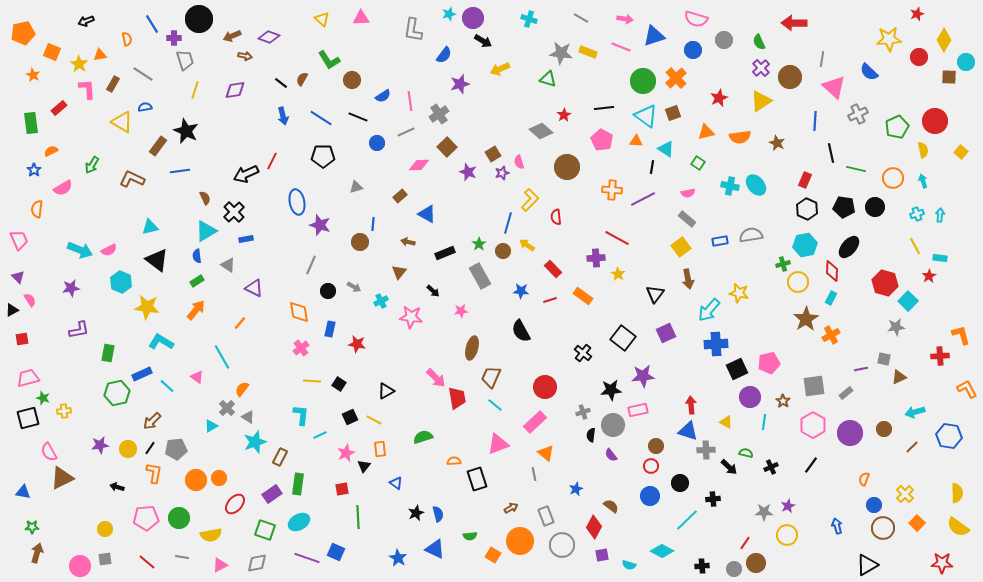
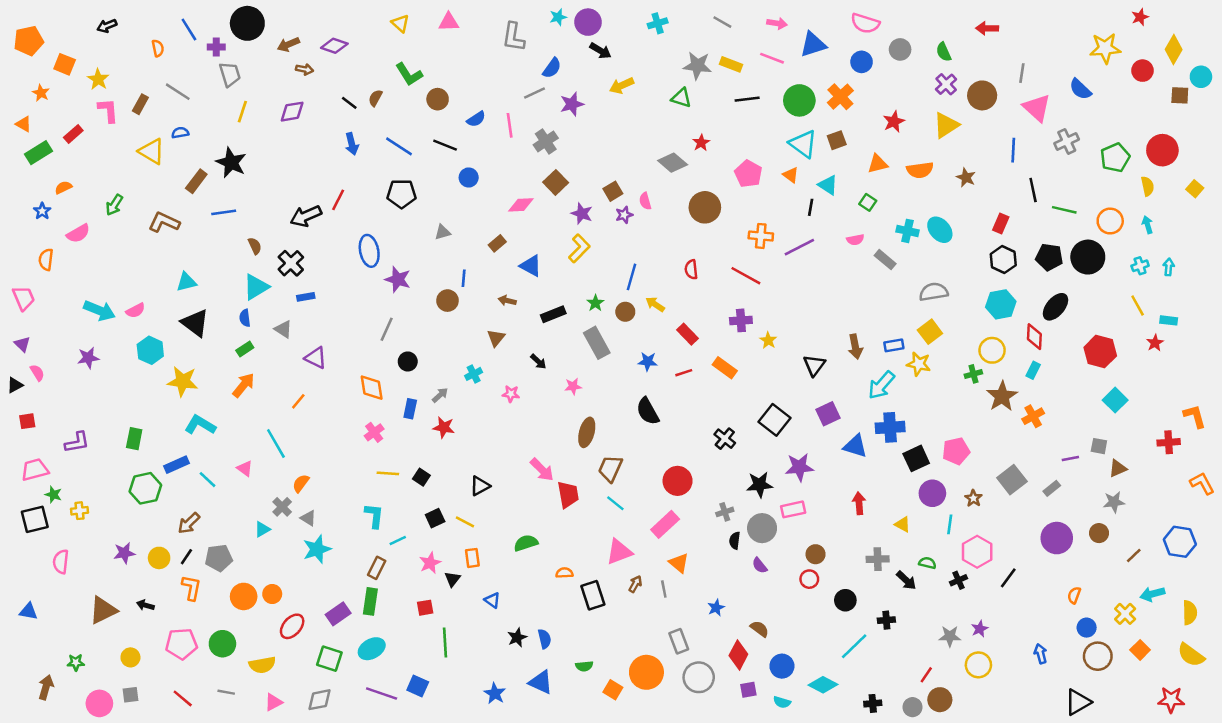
cyan cross: (529, 19) -> (658, 23), turned -35
red arrow: (794, 23) -> (987, 28), size x0.7
orange triangle: (100, 55) -> (24, 124), moved, turned 40
black line: (604, 108) -> (747, 99), moved
green rectangle: (31, 123) -> (38, 153), turned 65
gray line: (406, 132) -> (535, 93), moved
orange triangle: (636, 141) -> (791, 175), turned 32
yellow L-shape: (530, 200) -> (579, 248), moved
black circle: (875, 207) -> (1088, 257), size x1.4
gray rectangle: (687, 219) -> (885, 260), moved
red line: (617, 238) -> (746, 276), moved
blue rectangle: (720, 241) -> (894, 345), moved
yellow square: (681, 247) -> (930, 332), moved
green cross: (783, 264) -> (973, 374), moved
gray arrow: (354, 287) -> (440, 395), moved, turned -72
cyan square: (908, 301) -> (1115, 400), moved
pink star: (411, 317) -> (511, 394), size x0.6
gray star: (896, 327) -> (1114, 502), moved
purple L-shape: (79, 330) -> (77, 442), moved
gray square: (814, 386) -> (1012, 480), turned -30
cyan arrow: (915, 412) -> (1152, 594), moved
pink hexagon: (813, 425) -> (977, 552), moved
blue triangle: (688, 431) -> (855, 446), moved
pink semicircle: (49, 452) -> (61, 562), turned 36
brown rectangle: (280, 457) -> (377, 568), moved
brown triangle: (62, 478) -> (103, 610), moved
blue circle: (650, 496) -> (782, 666), moved
brown arrow: (511, 508) -> (635, 584), moved, turned -32
green star: (32, 527) -> (76, 662), moved

